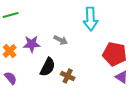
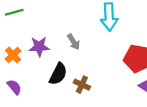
gray arrow: (61, 40) -> (74, 42), turned 32

